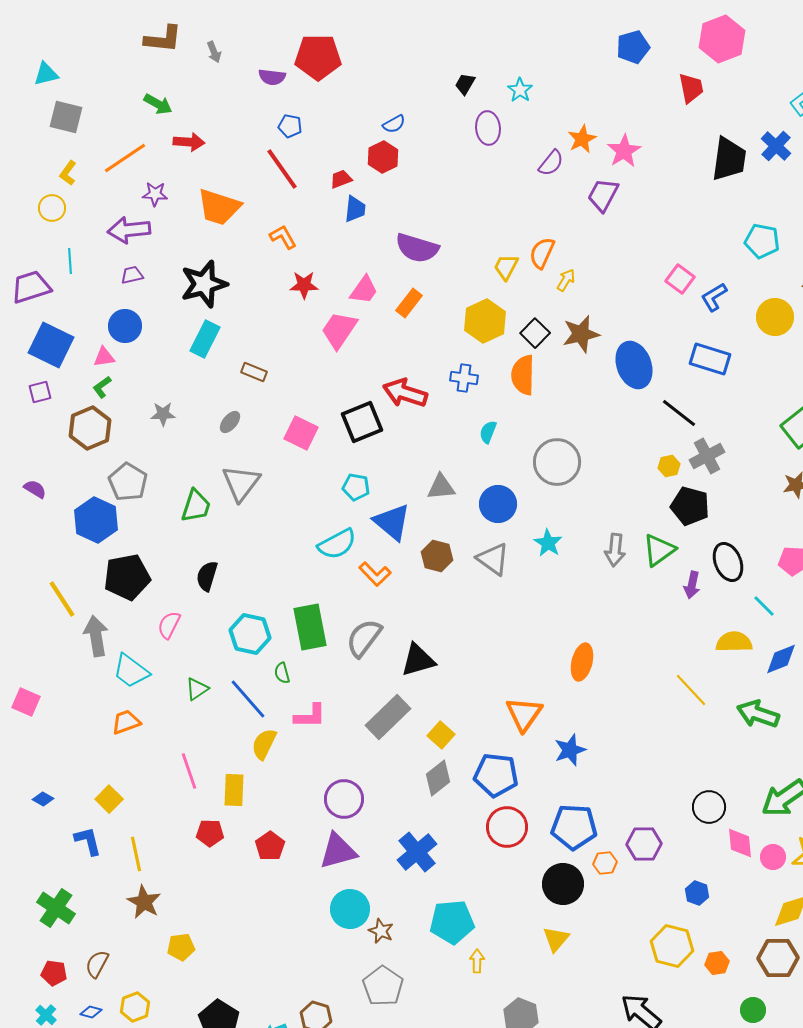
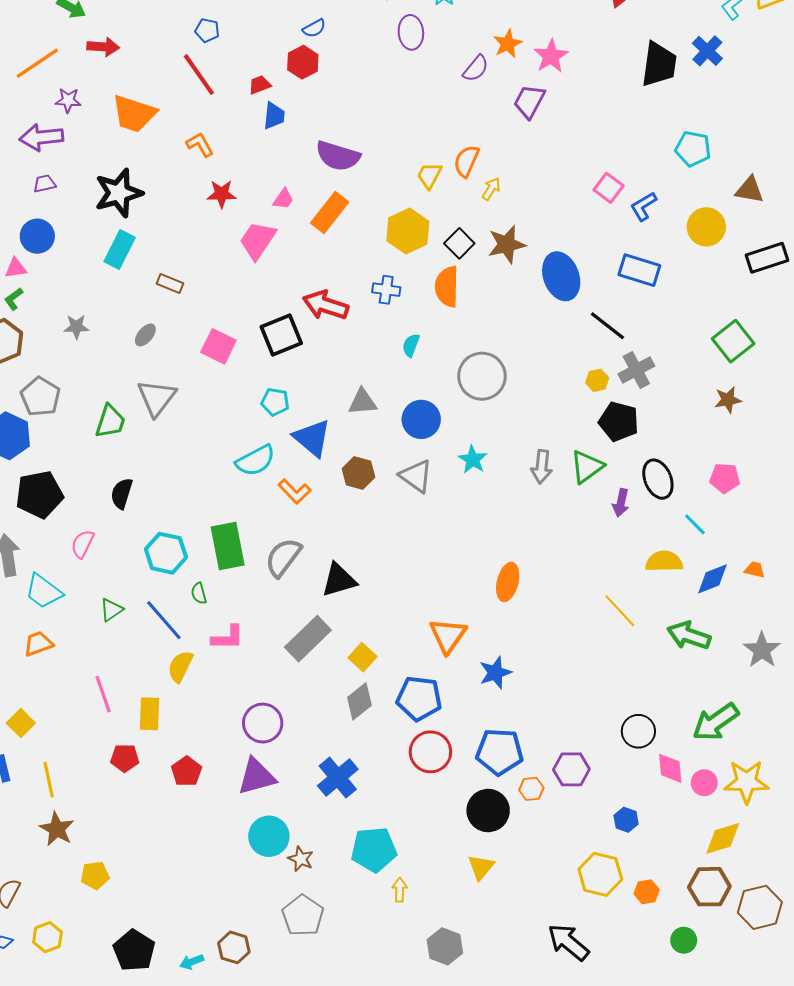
pink trapezoid: (364, 290) -> (283, 199), size x0.7
orange rectangle: (409, 303) -> (330, 212), size x1.4

